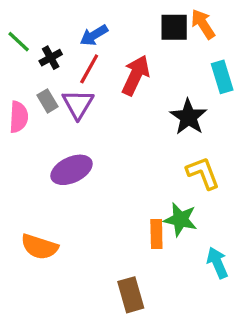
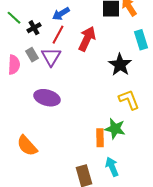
purple ellipse: (72, 170) -> (47, 98), turned 40
orange semicircle: (39, 247) -> (27, 146), turned 30
cyan arrow: (217, 263) -> (112, 167), moved

